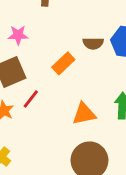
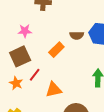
orange triangle: (84, 114) -> (54, 90), moved

